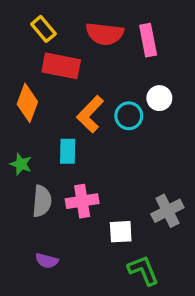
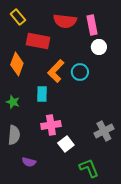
yellow rectangle: (43, 29) -> (18, 17), moved
white circle: (159, 98) -> (99, 47), moved
gray semicircle: (42, 201) -> (14, 135), moved
white square: (121, 232) -> (66, 144), moved, turned -35

